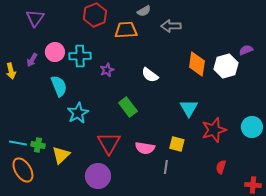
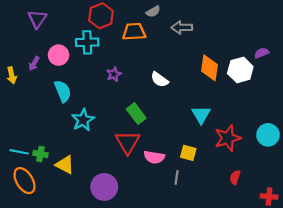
cyan cross: (80, 56) -> (87, 42), moved
red triangle: (109, 143) -> (128, 142), moved
yellow triangle: (61, 155) -> (65, 165), turned -48

